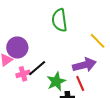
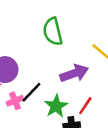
purple arrow: (84, 65) -> (74, 73), moved
red line: (80, 83) -> (85, 106), turned 63

